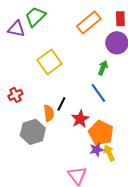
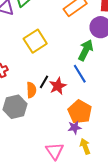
green arrow: (103, 68) -> (86, 50), size x1.5
red star: (80, 119) -> (58, 86), moved
yellow arrow: (109, 153) -> (85, 146), moved

